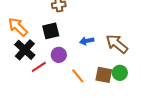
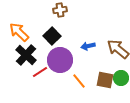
black square: (51, 31) -> (52, 36), turned -30
purple circle: (59, 55) -> (60, 60), size x1.6

